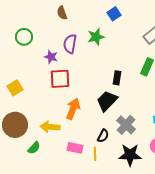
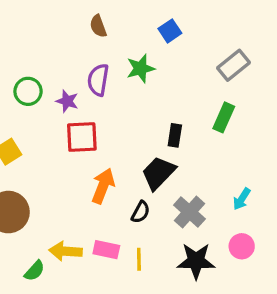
brown semicircle: (62, 13) -> (98, 26), moved
green circle: (24, 37) -> (28, 91), moved
yellow arrow: (50, 127) -> (66, 251), moved
black semicircle: (103, 136) -> (141, 212), moved
green semicircle: (34, 148) -> (35, 271), moved

